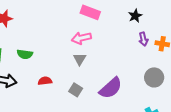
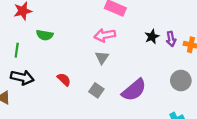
black star: (135, 16) -> (152, 37), moved
green semicircle: (25, 54) -> (45, 35), moved
red semicircle: (45, 81) -> (64, 79), turned 48

